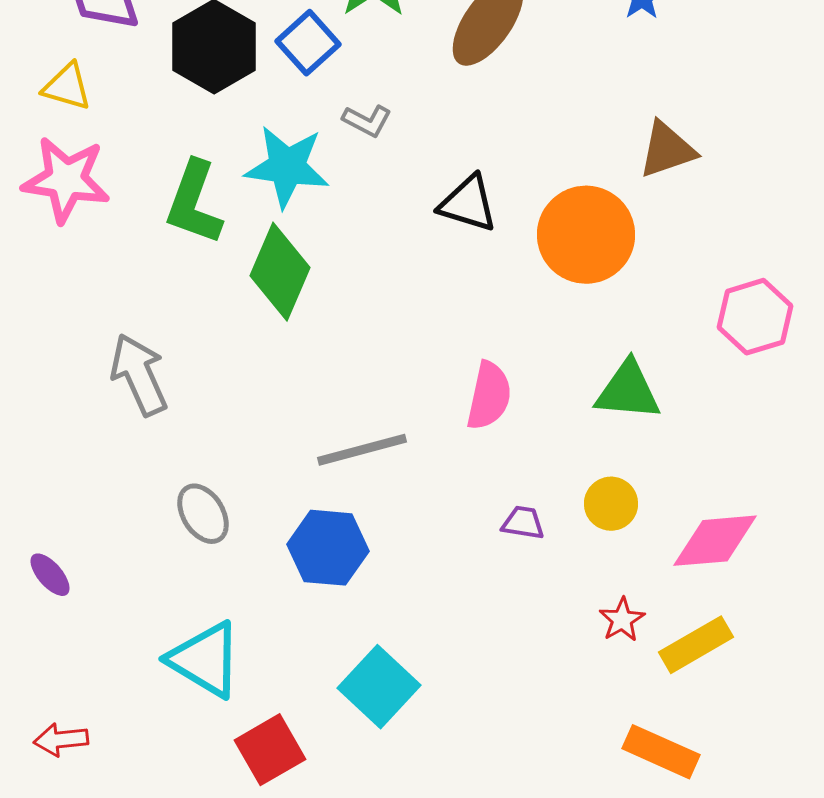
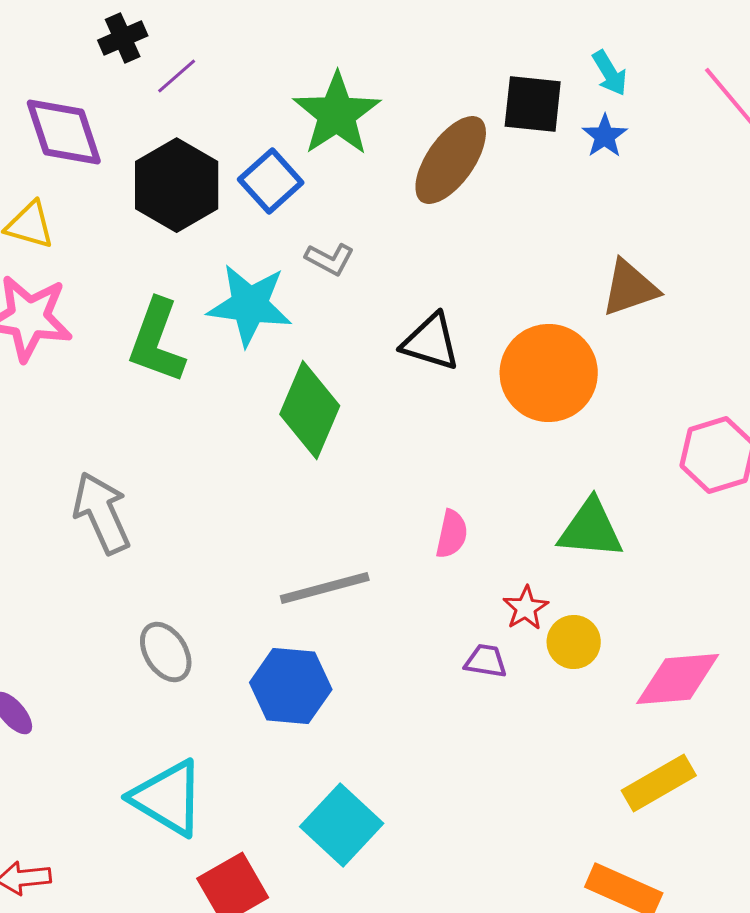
green diamond: (280, 272) -> (310, 410), moved
pink semicircle: (489, 396) -> (452, 534), size x0.7
red star: (622, 620) -> (526, 608), moved

